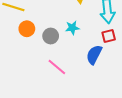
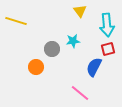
orange circle: (27, 29) -> (36, 67), moved
pink line: (57, 67) -> (80, 93), moved

